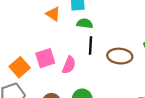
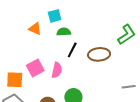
black line: (91, 45) -> (72, 50), turned 35
orange square: (20, 67) -> (15, 80), turned -36

